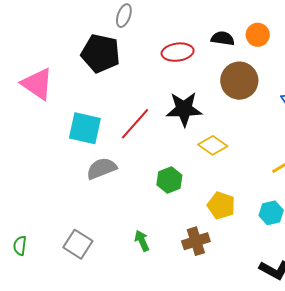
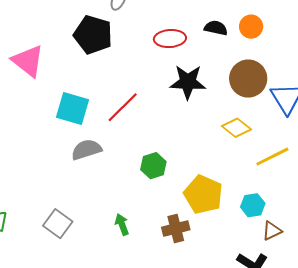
brown circle: (239, 81) -> (248, 79), moved
black star: (184, 109) -> (188, 82), moved
yellow diamond: (213, 145) -> (236, 128), moved
yellow pentagon: (221, 205) -> (203, 194), size x1.4

